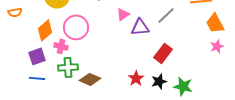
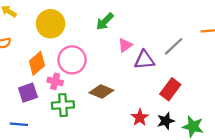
blue line: (37, 78) -> (19, 124), moved
brown diamond: (90, 79) -> (101, 92), moved

